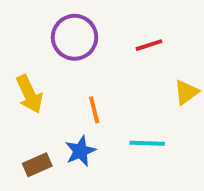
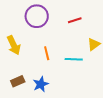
cyan line: (147, 143) -> (74, 59), moved
blue star: (80, 151) -> (41, 84), moved

